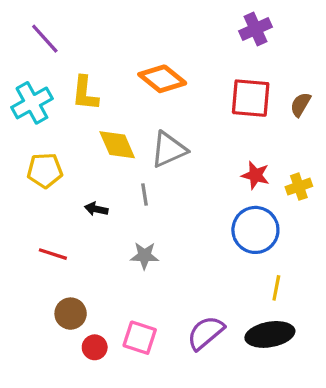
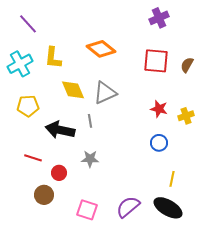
black arrow: (96, 209) -> (60, 130), size x2.0
blue circle: (255, 230) -> (159, 143), size x0.6
black ellipse: (270, 334) -> (168, 208), turned 40
red circle: (95, 347) -> (59, 173), moved

